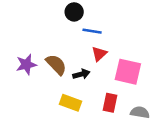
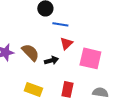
yellow rectangle: (71, 103) -> (33, 89), moved
red rectangle: (110, 103) -> (67, 89), moved

